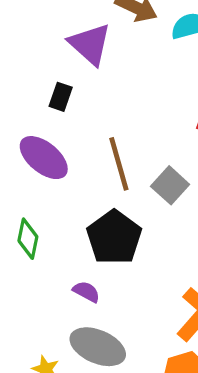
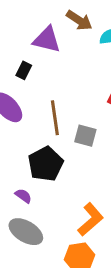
purple triangle: (90, 44) -> (47, 40), turned -36
gray square: (170, 185) -> (85, 136), turned -35

